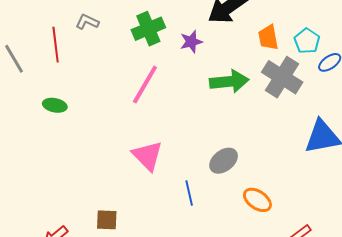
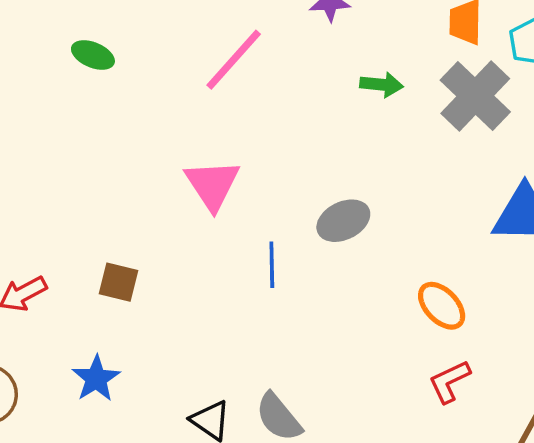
green arrow: (229, 81) -> (382, 85), size x0.6
green ellipse: (55, 105) -> (93, 55), moved
orange ellipse: (257, 200) -> (442, 306), moved

